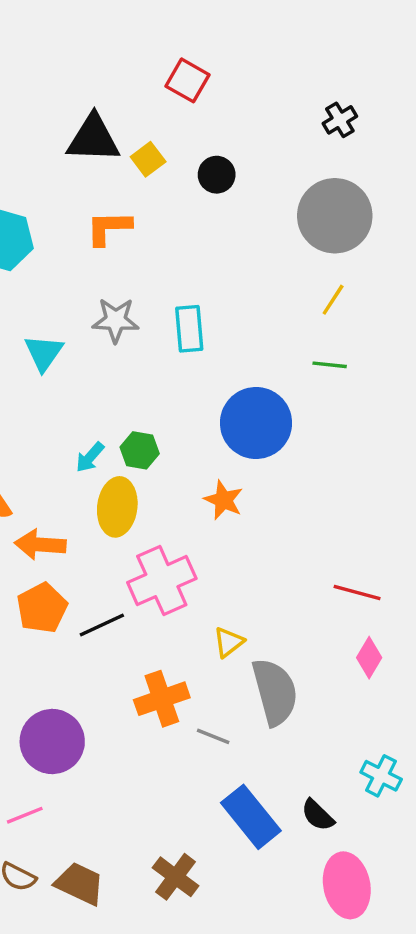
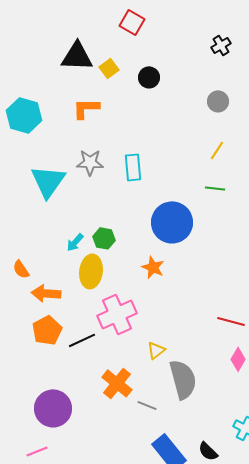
gray circle: (335, 216) -> (218, 101), size x0.5
cyan triangle: (44, 353) -> (48, 181), size x1.5
orange cross: (162, 699) -> (117, 383), turned -32

